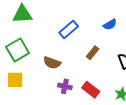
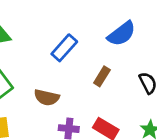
blue semicircle: (110, 25) -> (122, 34), size x1.5

